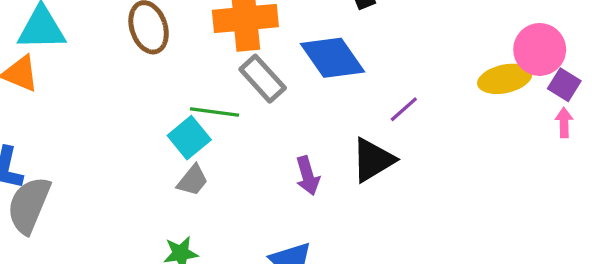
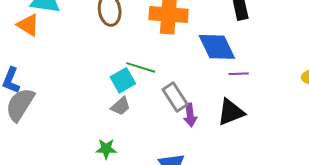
gray rectangle: (263, 79) -> (175, 97), moved
purple line: (404, 109) -> (239, 74), moved, turned 30

